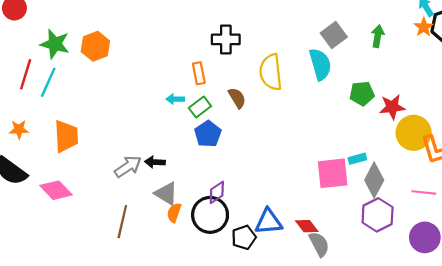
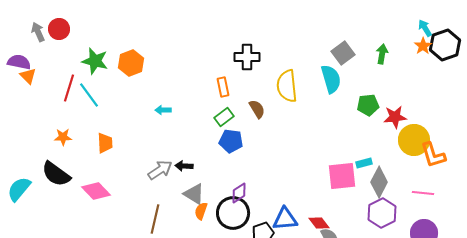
cyan line: (48, 82) -> (89, 95), turned -60
cyan arrow: (175, 99) -> (163, 110), moved
blue pentagon: (208, 134) -> (231, 141), turned -30
orange trapezoid: (66, 136) -> (105, 143), size x0.7

